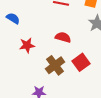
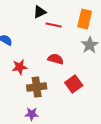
brown cross: (55, 65) -> (37, 87), moved, turned 30

